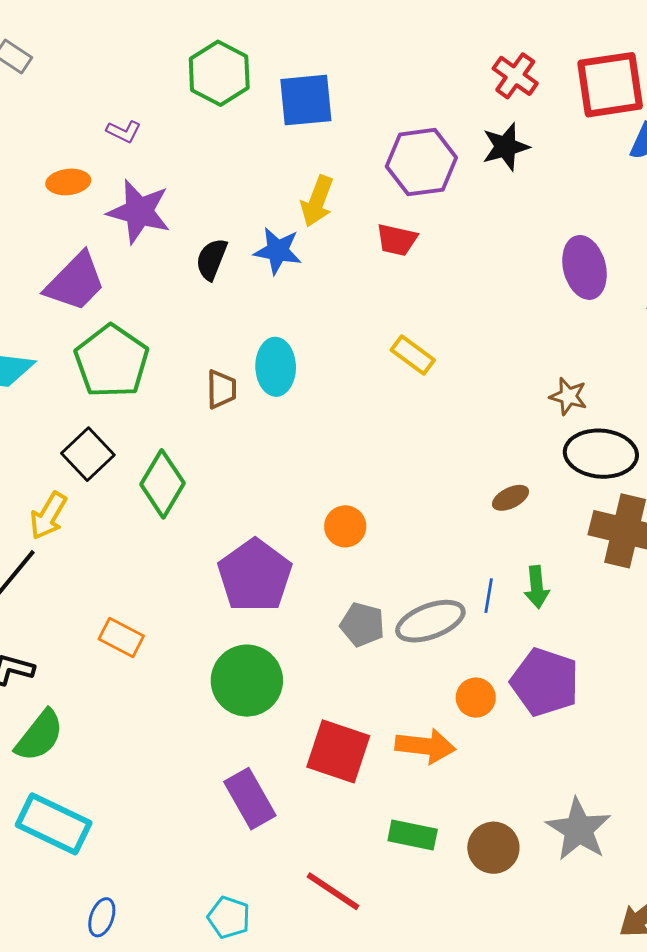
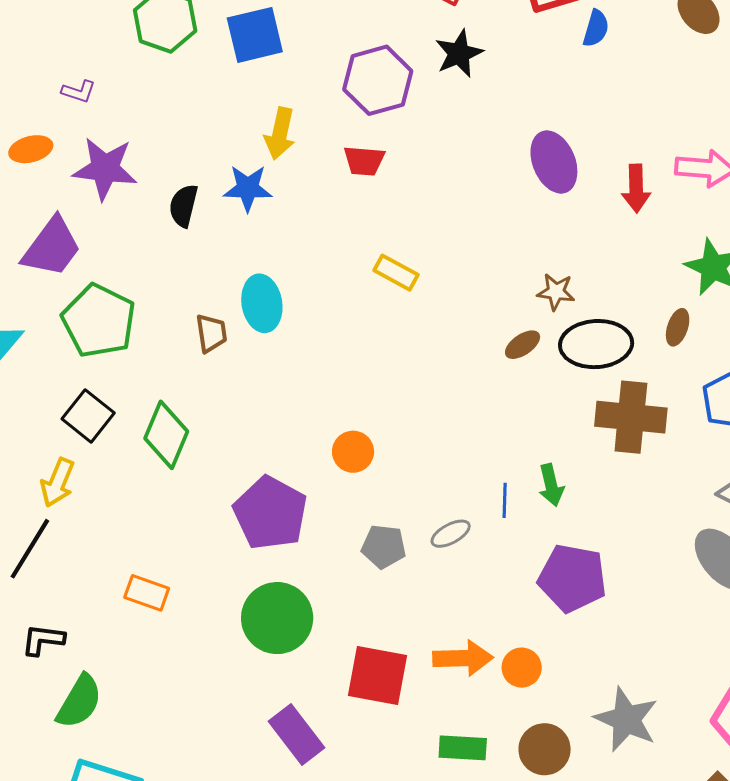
brown ellipse: (510, 498) -> (523, 345), moved
gray ellipse: (430, 621) -> (451, 534), size x0.6
orange circle: (476, 698) -> (522, 668), moved

